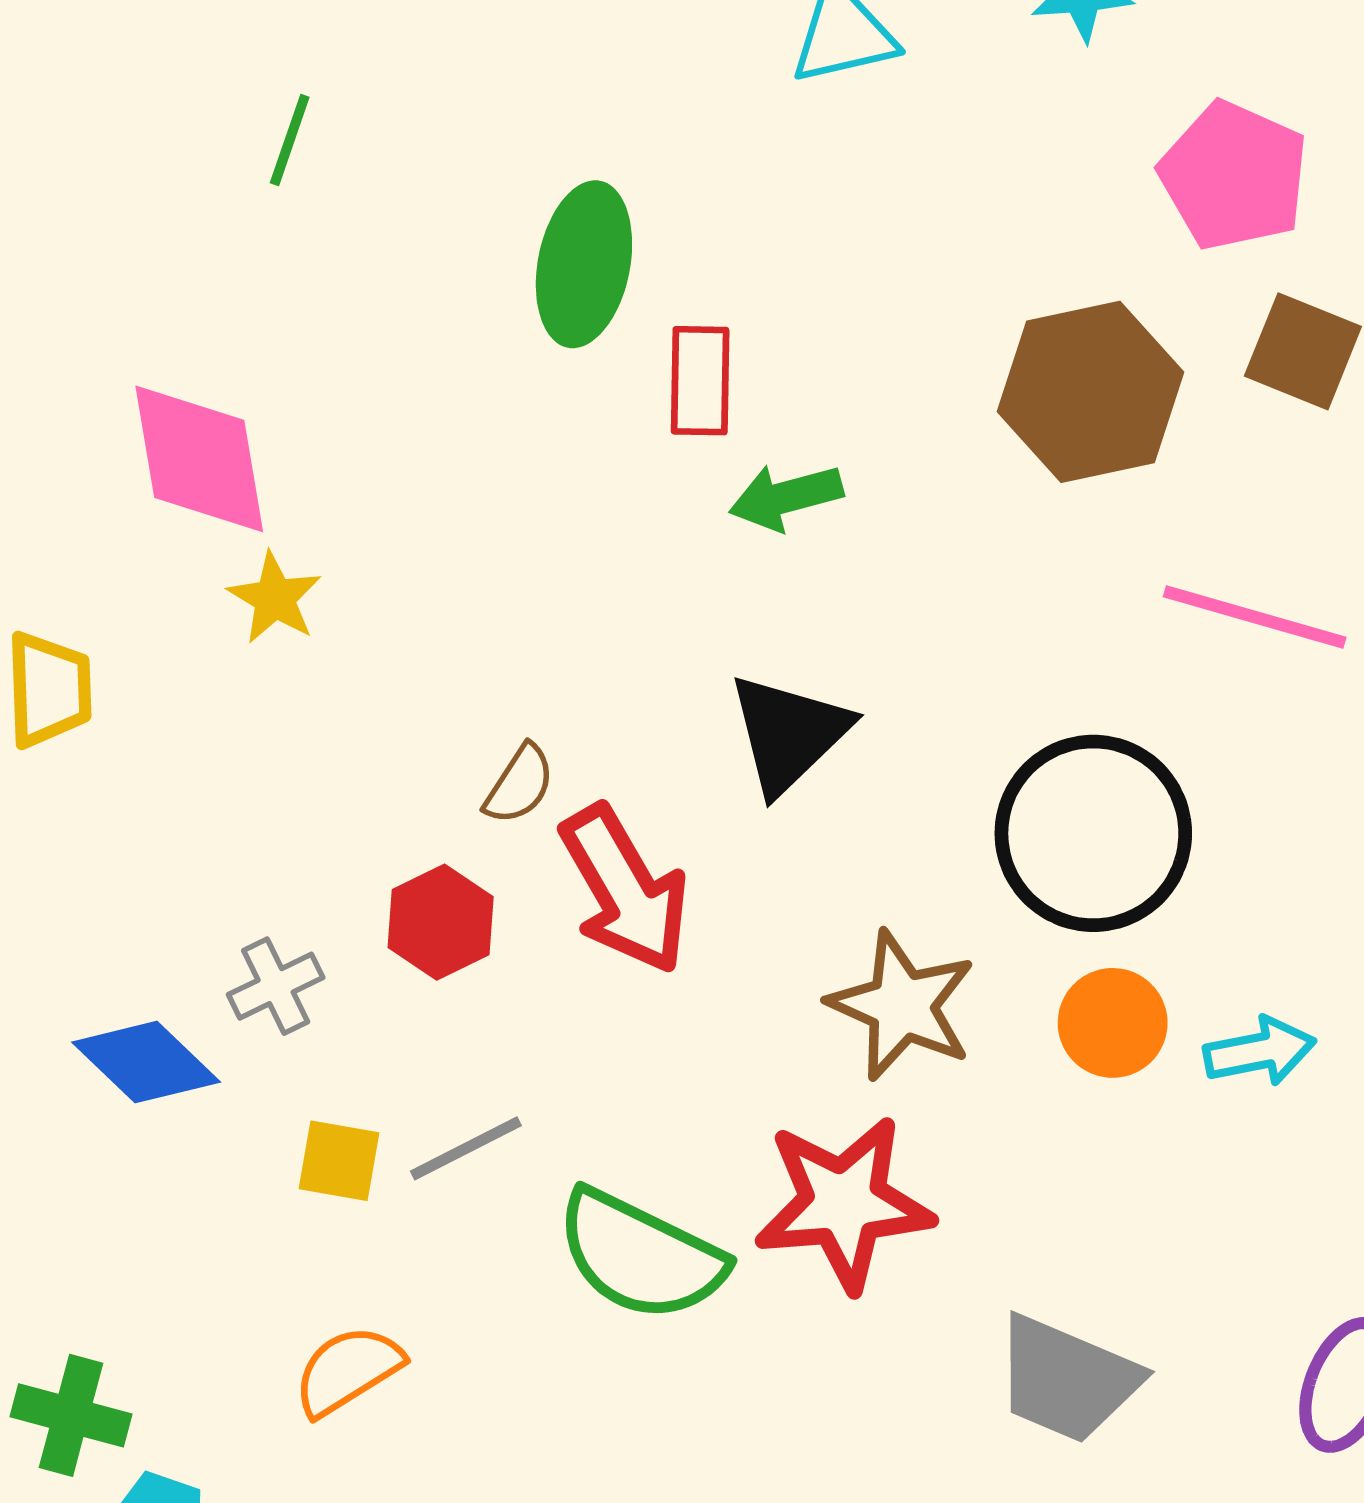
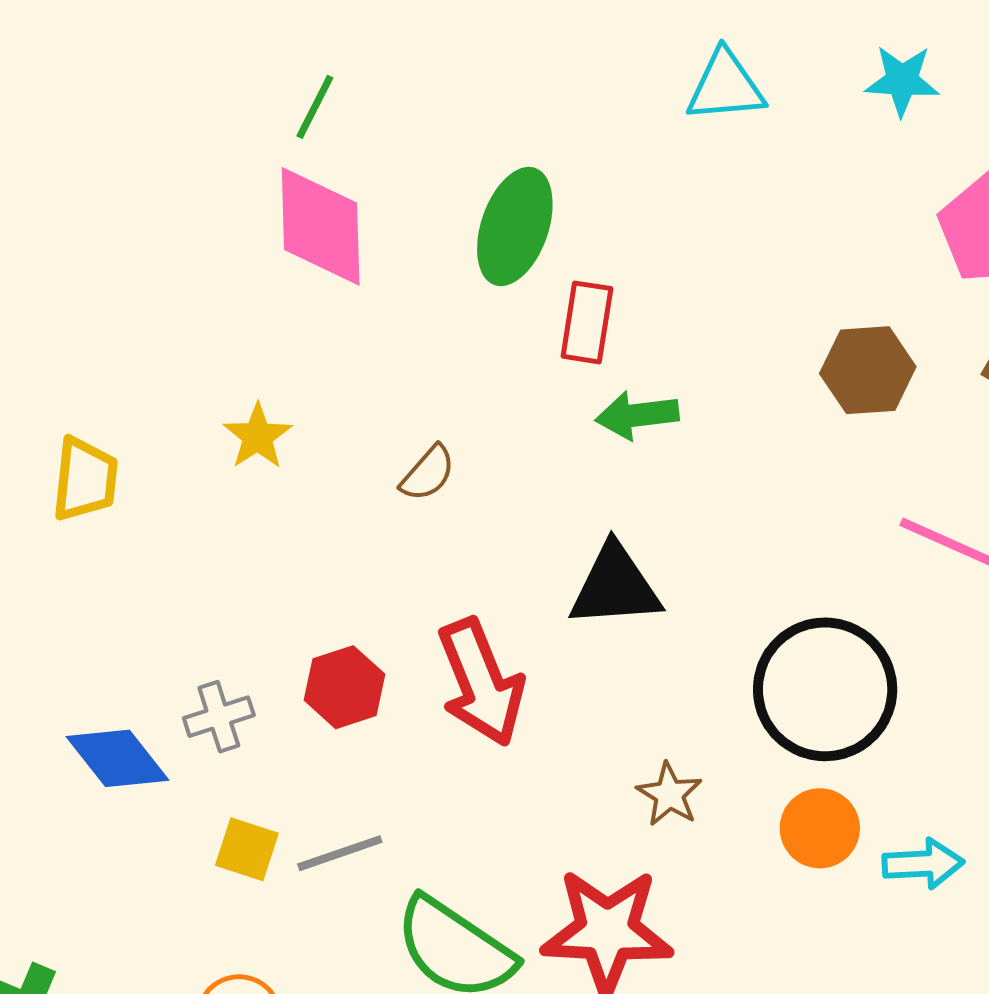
brown hexagon: (1090, 392) -> (868, 370), size x0.7
pink diamond: (199, 459) -> (321, 226), moved
black triangle: (789, 733) -> (615, 586), turned 32
brown semicircle: (519, 784) -> (428, 473), moved
brown star: (902, 1006) -> (669, 794), size x0.6

